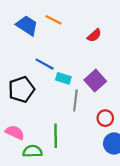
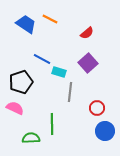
purple square: (95, 81) -> (88, 63), moved
pink semicircle: (15, 132) -> (15, 108), moved

